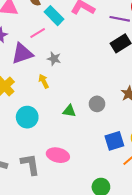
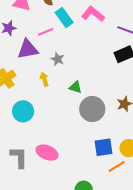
gray circle: (97, 104) -> (92, 109), size x1.6
green triangle: (69, 111) -> (75, 87), moved

